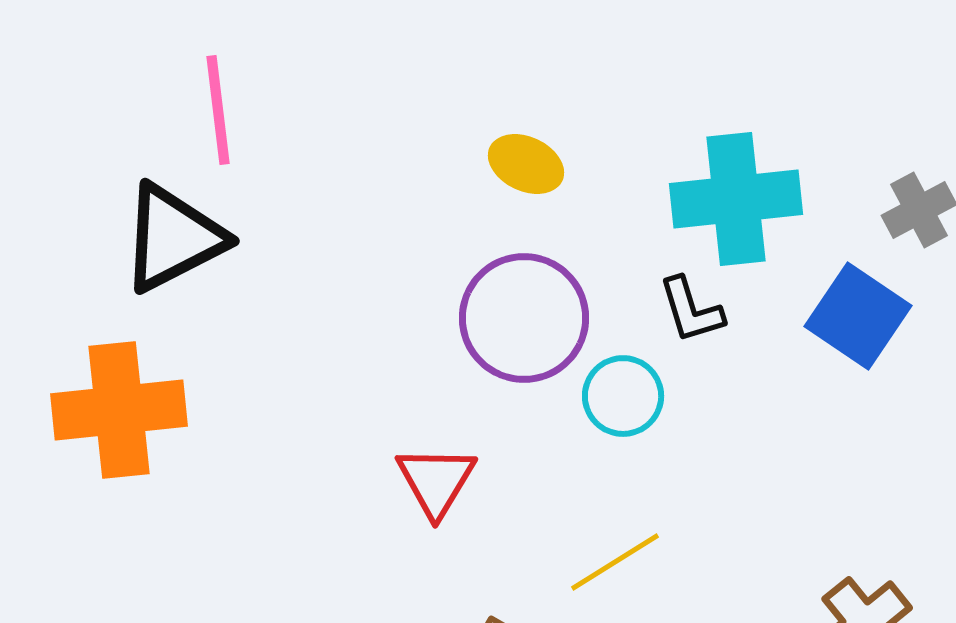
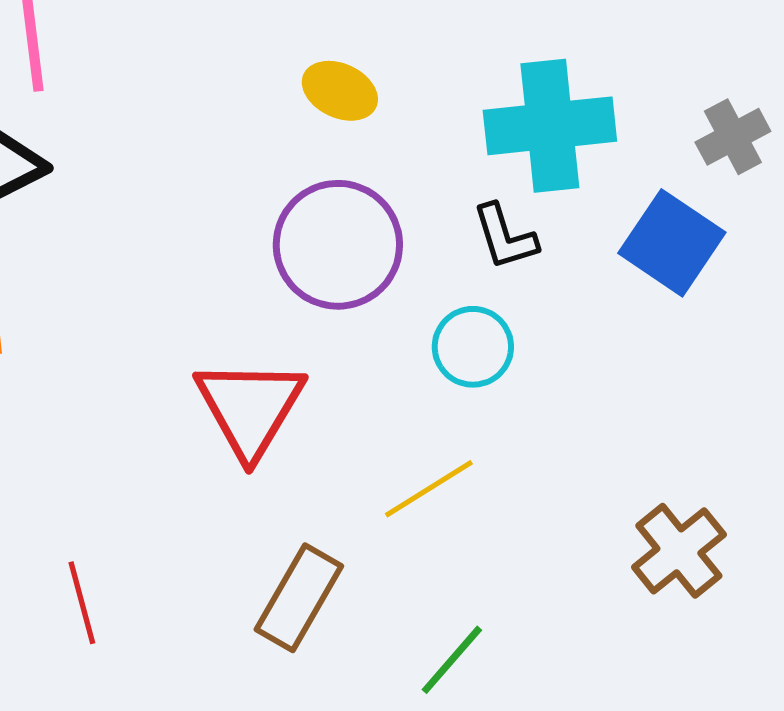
cyan circle: (623, 396) -> (473, 347), moved
red triangle: (436, 481) -> (250, 408), size x1.4

